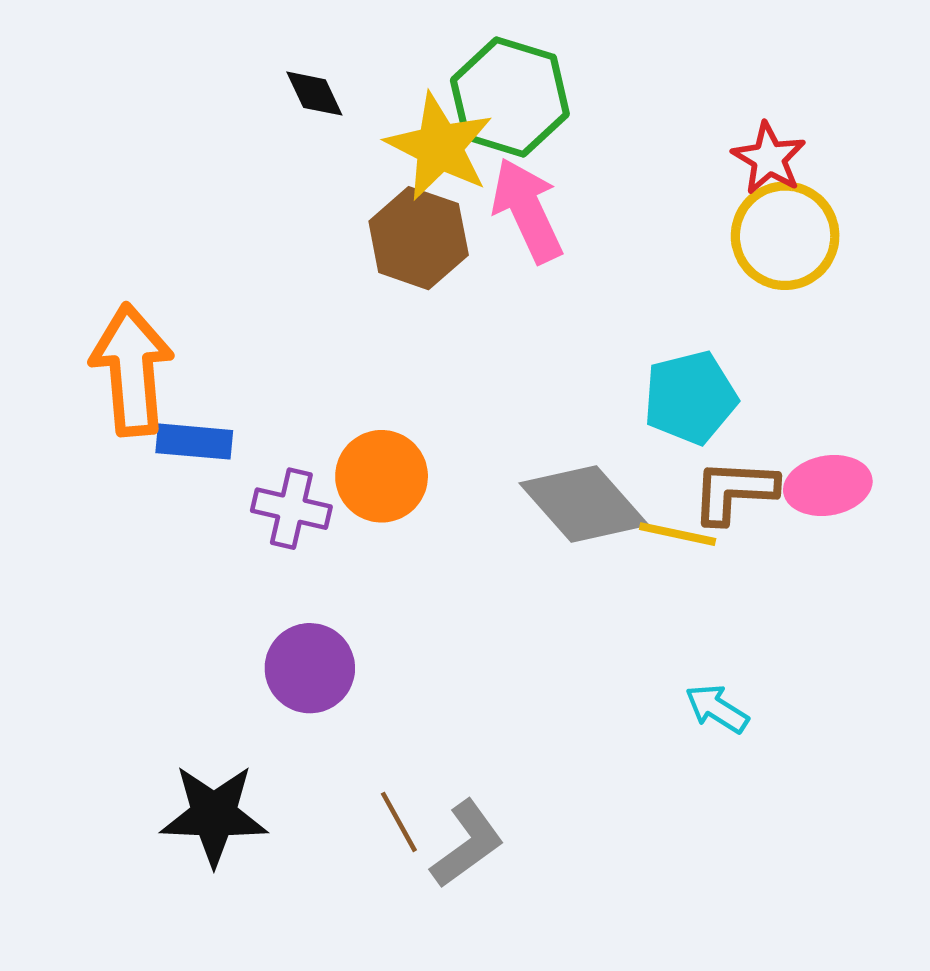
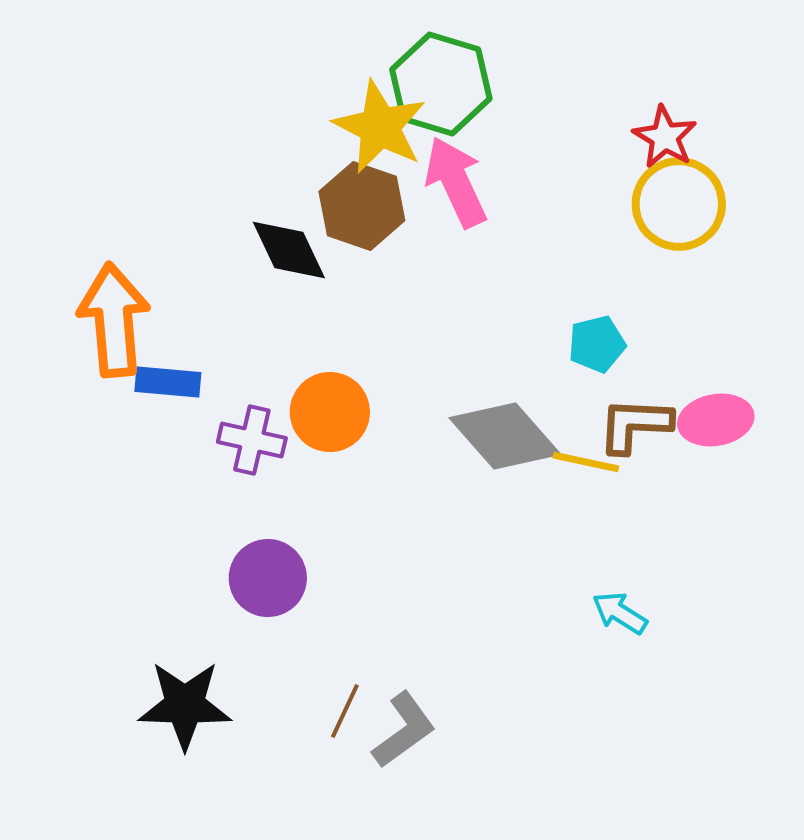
black diamond: (314, 94) -> (289, 250), moved, size x1.5
cyan pentagon: (690, 398) -> (597, 344), size x0.7
brown line: (399, 822) -> (345, 711), turned 54

